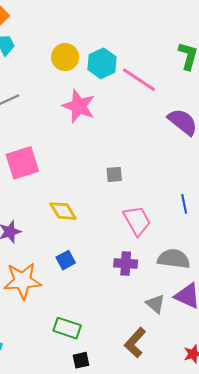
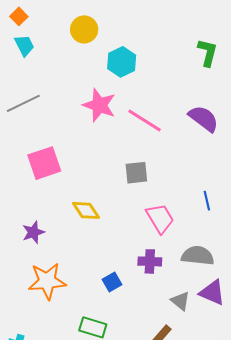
yellow circle: (65, 57) -> (84, 29), moved
pink line: (139, 80) -> (145, 121), moved
gray square: (114, 174) -> (136, 173), size x1.4
blue square: (66, 260) -> (112, 282), moved

